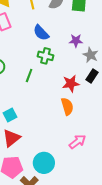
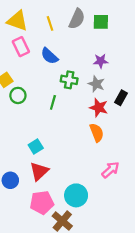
blue semicircle: (41, 33) -> (50, 56), moved
gray star: (91, 55) -> (96, 84), moved
red star: (71, 84) -> (99, 108), turned 30

